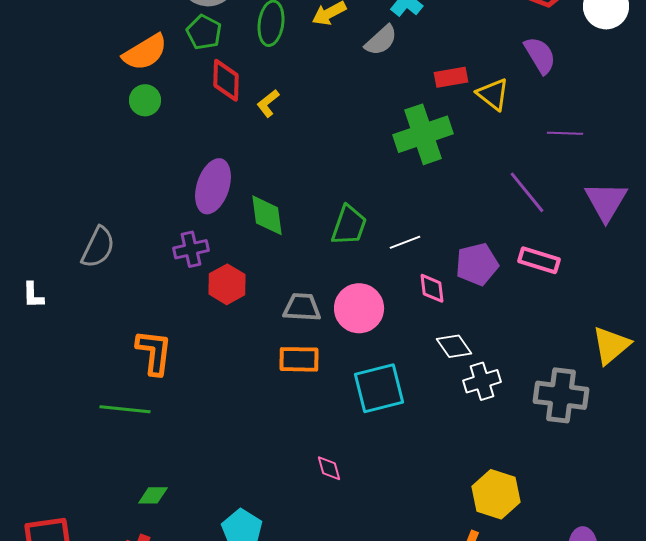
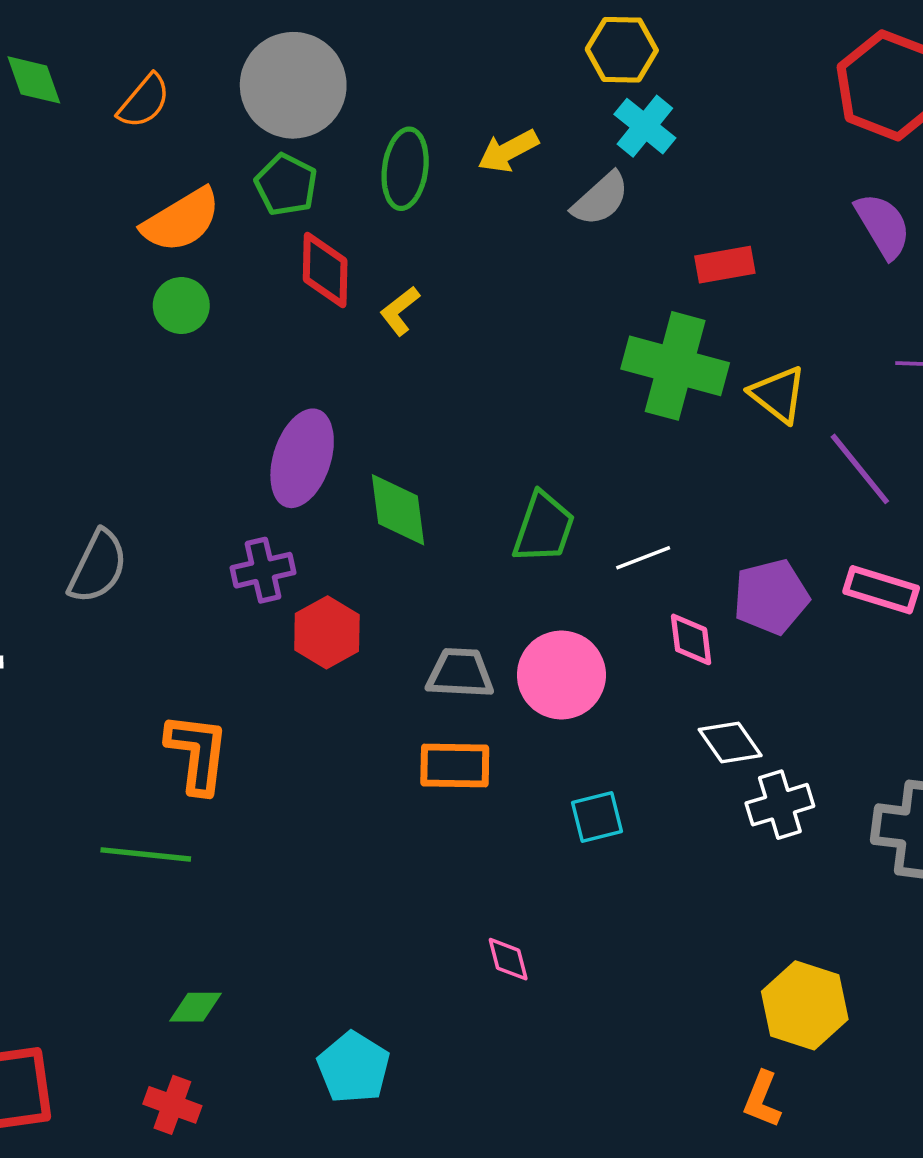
yellow triangle: (493, 94) -> (778, 394), moved
green cross: (423, 134) -> (675, 366), turned 34
cyan square: (379, 388) -> (597, 817), size x0.6

